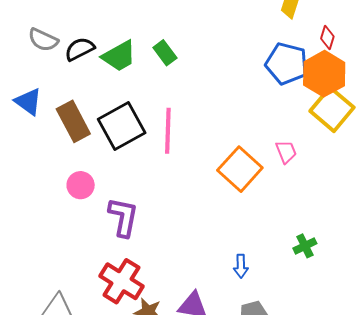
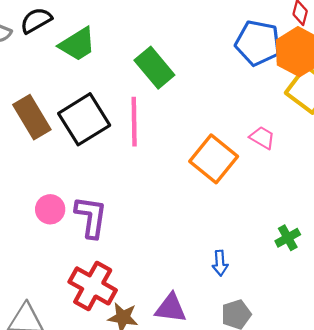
black semicircle: (80, 49) -> (36, 20), moved
green rectangle: (165, 53) -> (154, 68), moved, size x1.5
pink trapezoid: (286, 152) -> (262, 138), turned -35
pink circle: (81, 185) -> (50, 209), moved

